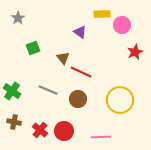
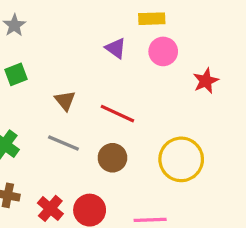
pink circle: (122, 25) -> (163, 51), moved
green square: (33, 48) -> (16, 74), moved
brown triangle: (63, 58) -> (65, 101), moved

